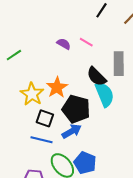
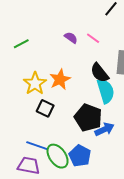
black pentagon: (76, 109) -> (88, 118), moved
blue arrow: (72, 131) -> (104, 129), moved
blue line: (41, 140) -> (37, 146), moved

